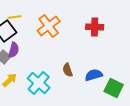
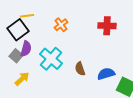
orange cross: (49, 26) -> (61, 25), size x0.6
cyan cross: (39, 83) -> (51, 59), moved

